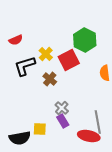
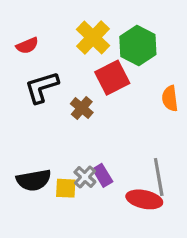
yellow cross: (46, 54) -> (93, 38), moved, size x1.5
gray cross: (62, 108) -> (85, 177), moved
black semicircle: (20, 138) -> (34, 180), moved

